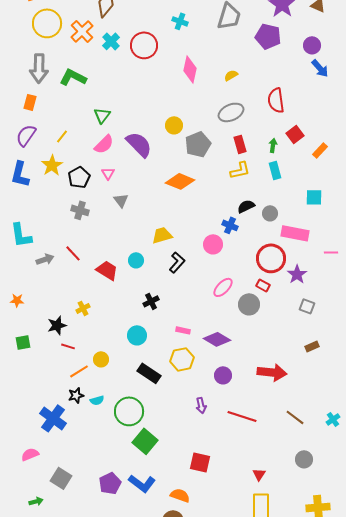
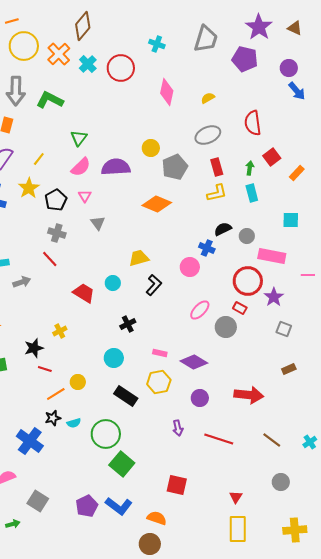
purple semicircle: (139, 144) -> (116, 167), turned -48
red line: (73, 253) -> (50, 259), moved

